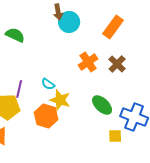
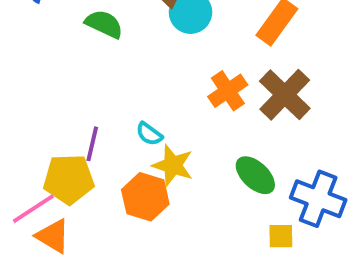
green semicircle: (15, 35) -> (104, 24), moved
brown cross: (117, 64) -> (285, 95), size x1.5

